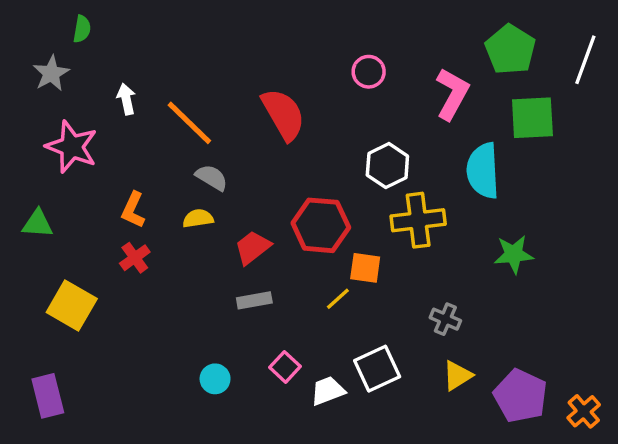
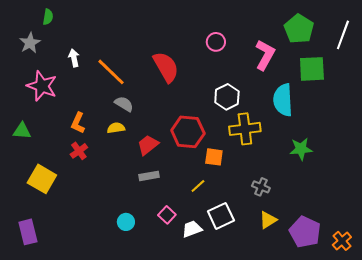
yellow line: (338, 299) -> (198, 186), moved

